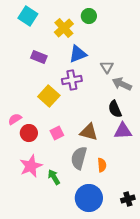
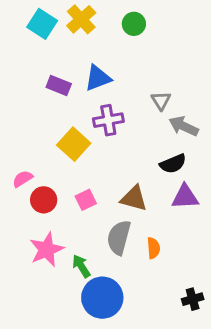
yellow cross: (64, 28) -> (81, 19), moved
blue triangle: (78, 54) -> (98, 78), moved
black semicircle: (115, 109) -> (173, 164), turned -90
blue circle: (89, 198) -> (102, 298), moved

